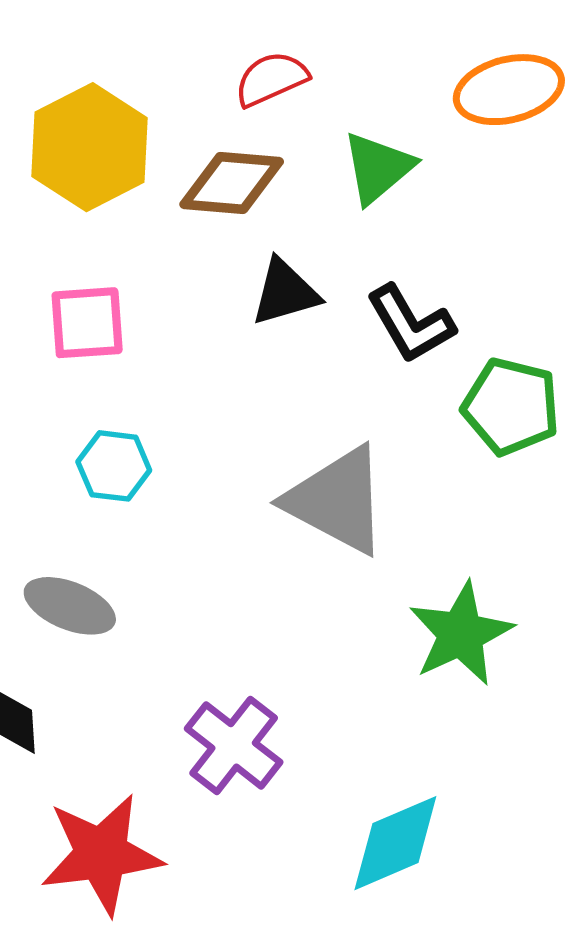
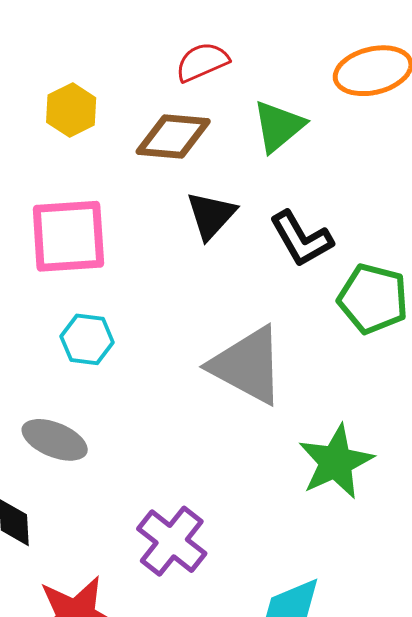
yellow hexagon: (90, 147) -> (71, 110), size x0.6
black triangle: (285, 292) -> (211, 215), turned -32
pink square: (87, 323) -> (68, 236), size x1.4

